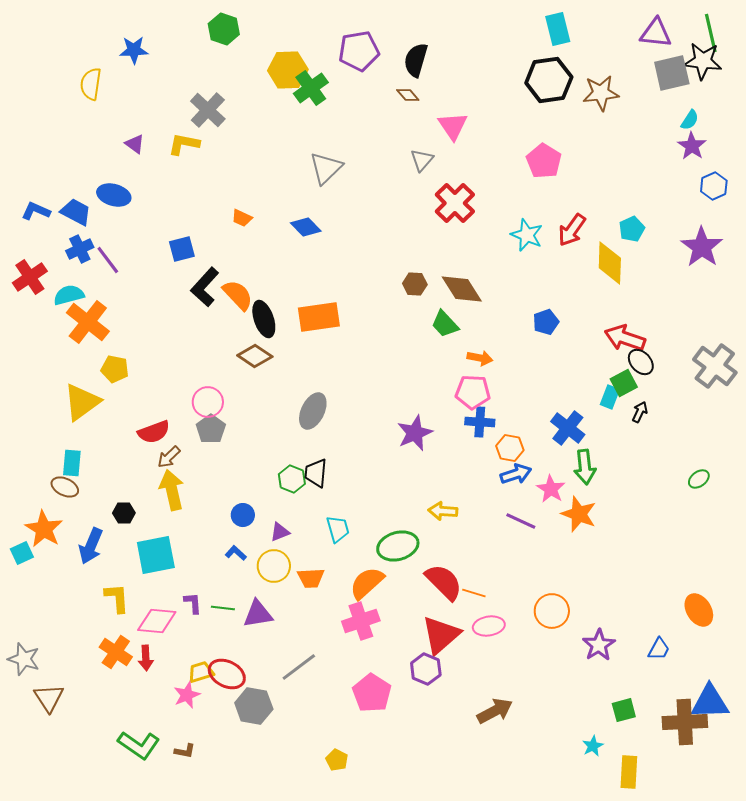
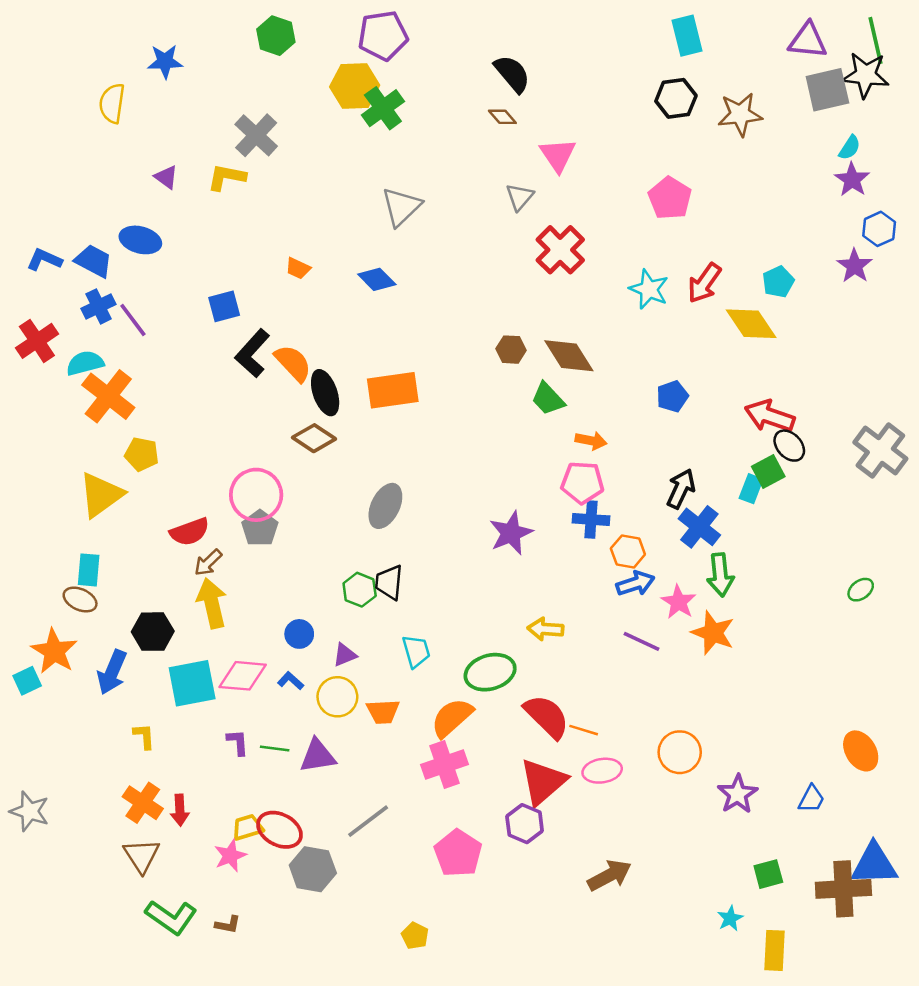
purple pentagon: (359, 51) -> (383, 36), moved
black semicircle: (416, 60) -> (512, 74), turned 124
black hexagon: (549, 80) -> (676, 98), size x0.7
purple star: (702, 247) -> (855, 266), moved, size x0.7
yellow diamond: (610, 263) -> (751, 324), turned -36
pink circle: (208, 402) -> (256, 495), size x1.4
black arrow: (640, 412) -> (681, 489), moved, size x1.5
black hexagon: (124, 513) -> (153, 632), size x1.5
yellow L-shape: (117, 598) -> (144, 736), size x0.7
pink diamond: (157, 621) -> (243, 676), moved
brown triangle: (49, 698) -> (142, 856), moved

